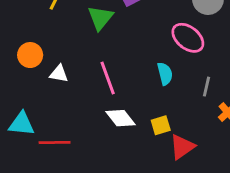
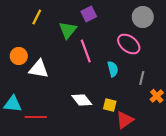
white triangle: (59, 74) -> (39, 69), size x1.5
pink line: (108, 78) -> (86, 51), moved
yellow square: (161, 125) -> (110, 105), turned 32

